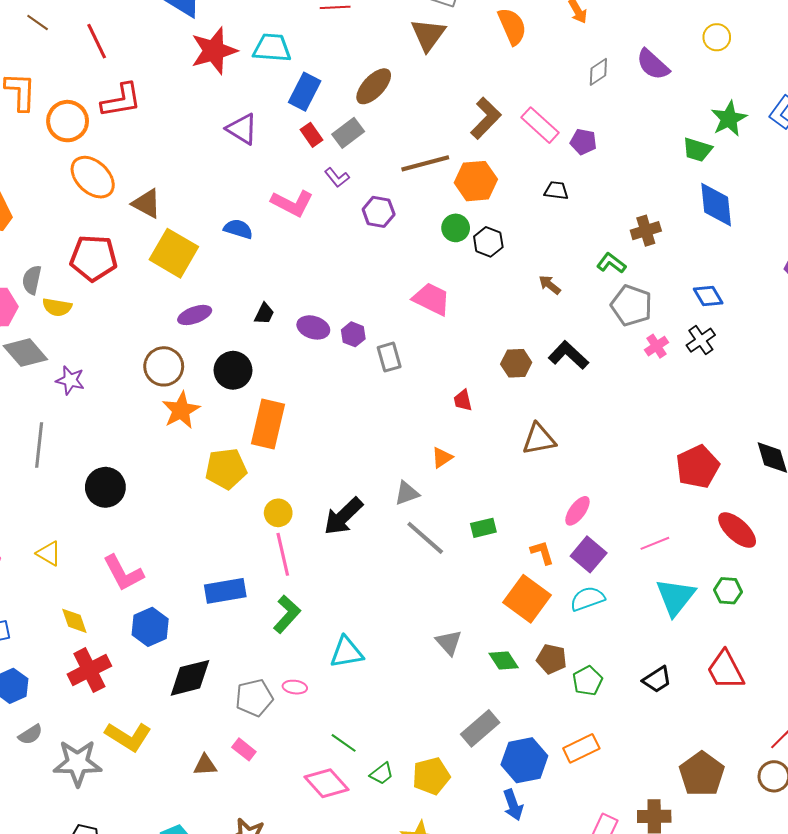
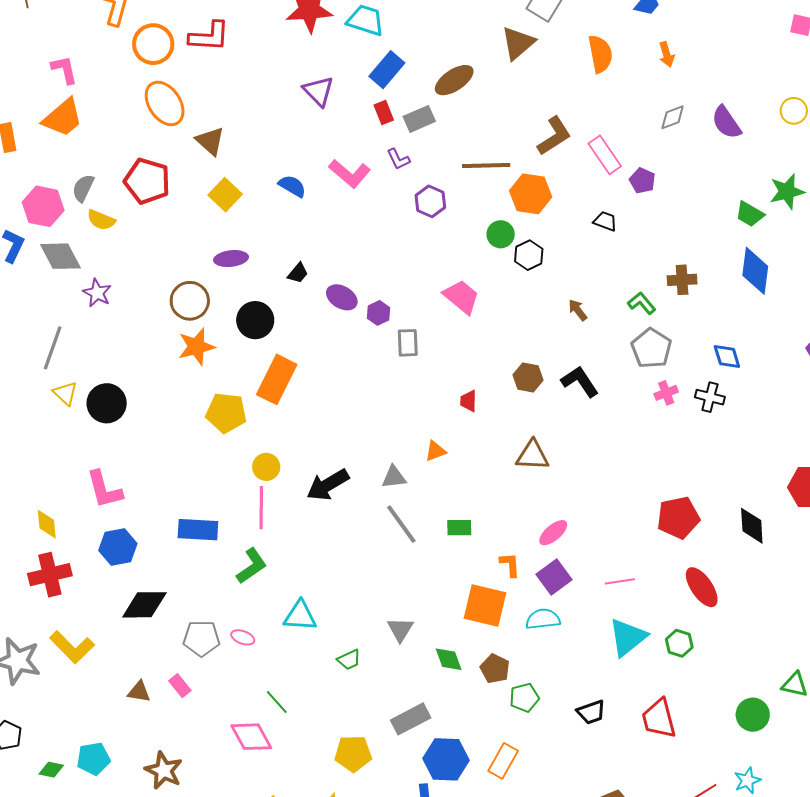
yellow square: (174, 253) -> (225, 195), size x0.7
black cross: (701, 340) -> (710, 397), turned 36
yellow triangle: (49, 554) -> (65, 393), moved
orange square: (527, 599) -> (485, 605), turned -36
orange rectangle: (581, 748) -> (503, 761), turned -48
green trapezoid: (382, 774) -> (349, 660), moved

